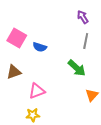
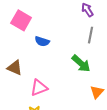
pink square: (17, 38) -> (21, 20), moved
brown triangle: (14, 72) -> (15, 68), turned 42

